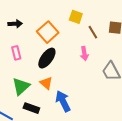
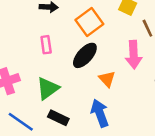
pink arrow: (84, 54) -> (134, 55), size x1.5
orange triangle: (46, 83) -> (107, 79), moved

